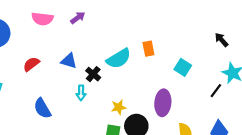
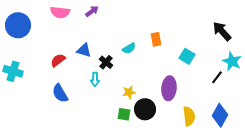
black arrow: (221, 40) -> (222, 31), size x1.5
cyan semicircle: (119, 59) -> (129, 48), size x0.6
red semicircle: (31, 64) -> (58, 60), moved

